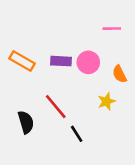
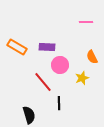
pink circle: (88, 62) -> (60, 65), moved
black semicircle: (26, 122) -> (29, 115), moved
black line: (77, 134) -> (59, 103), turned 32

